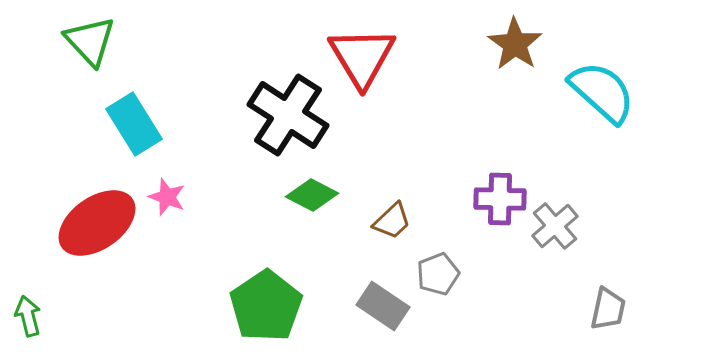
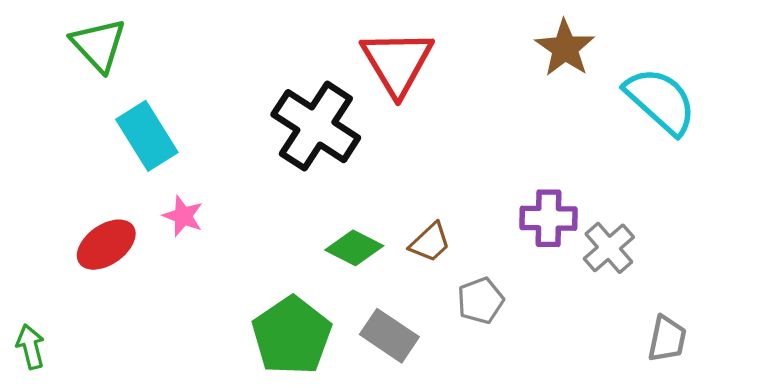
green diamond: (312, 195) -> (354, 248), moved
red ellipse: (97, 223) -> (106, 245), size x0.7
gray rectangle: (383, 306) -> (389, 336), moved

